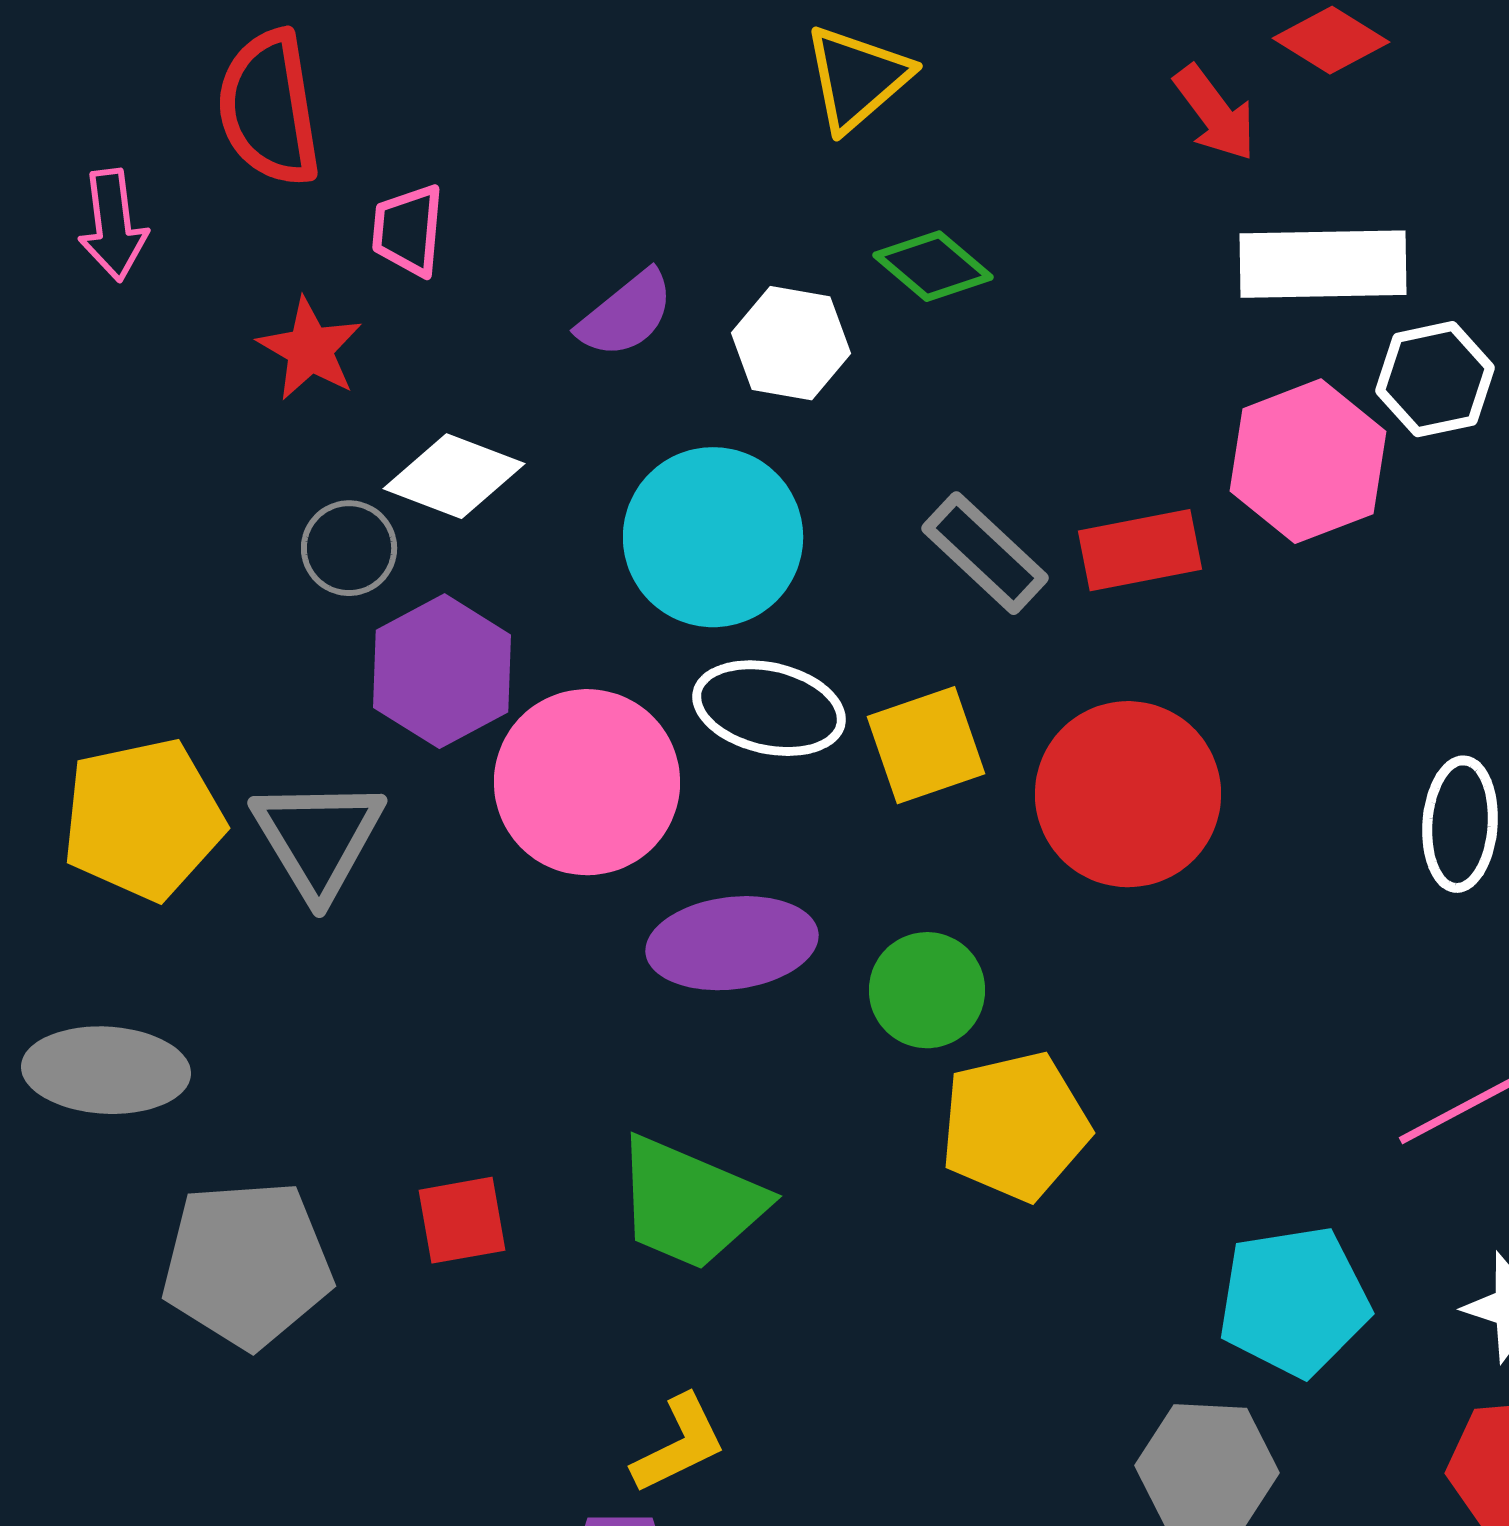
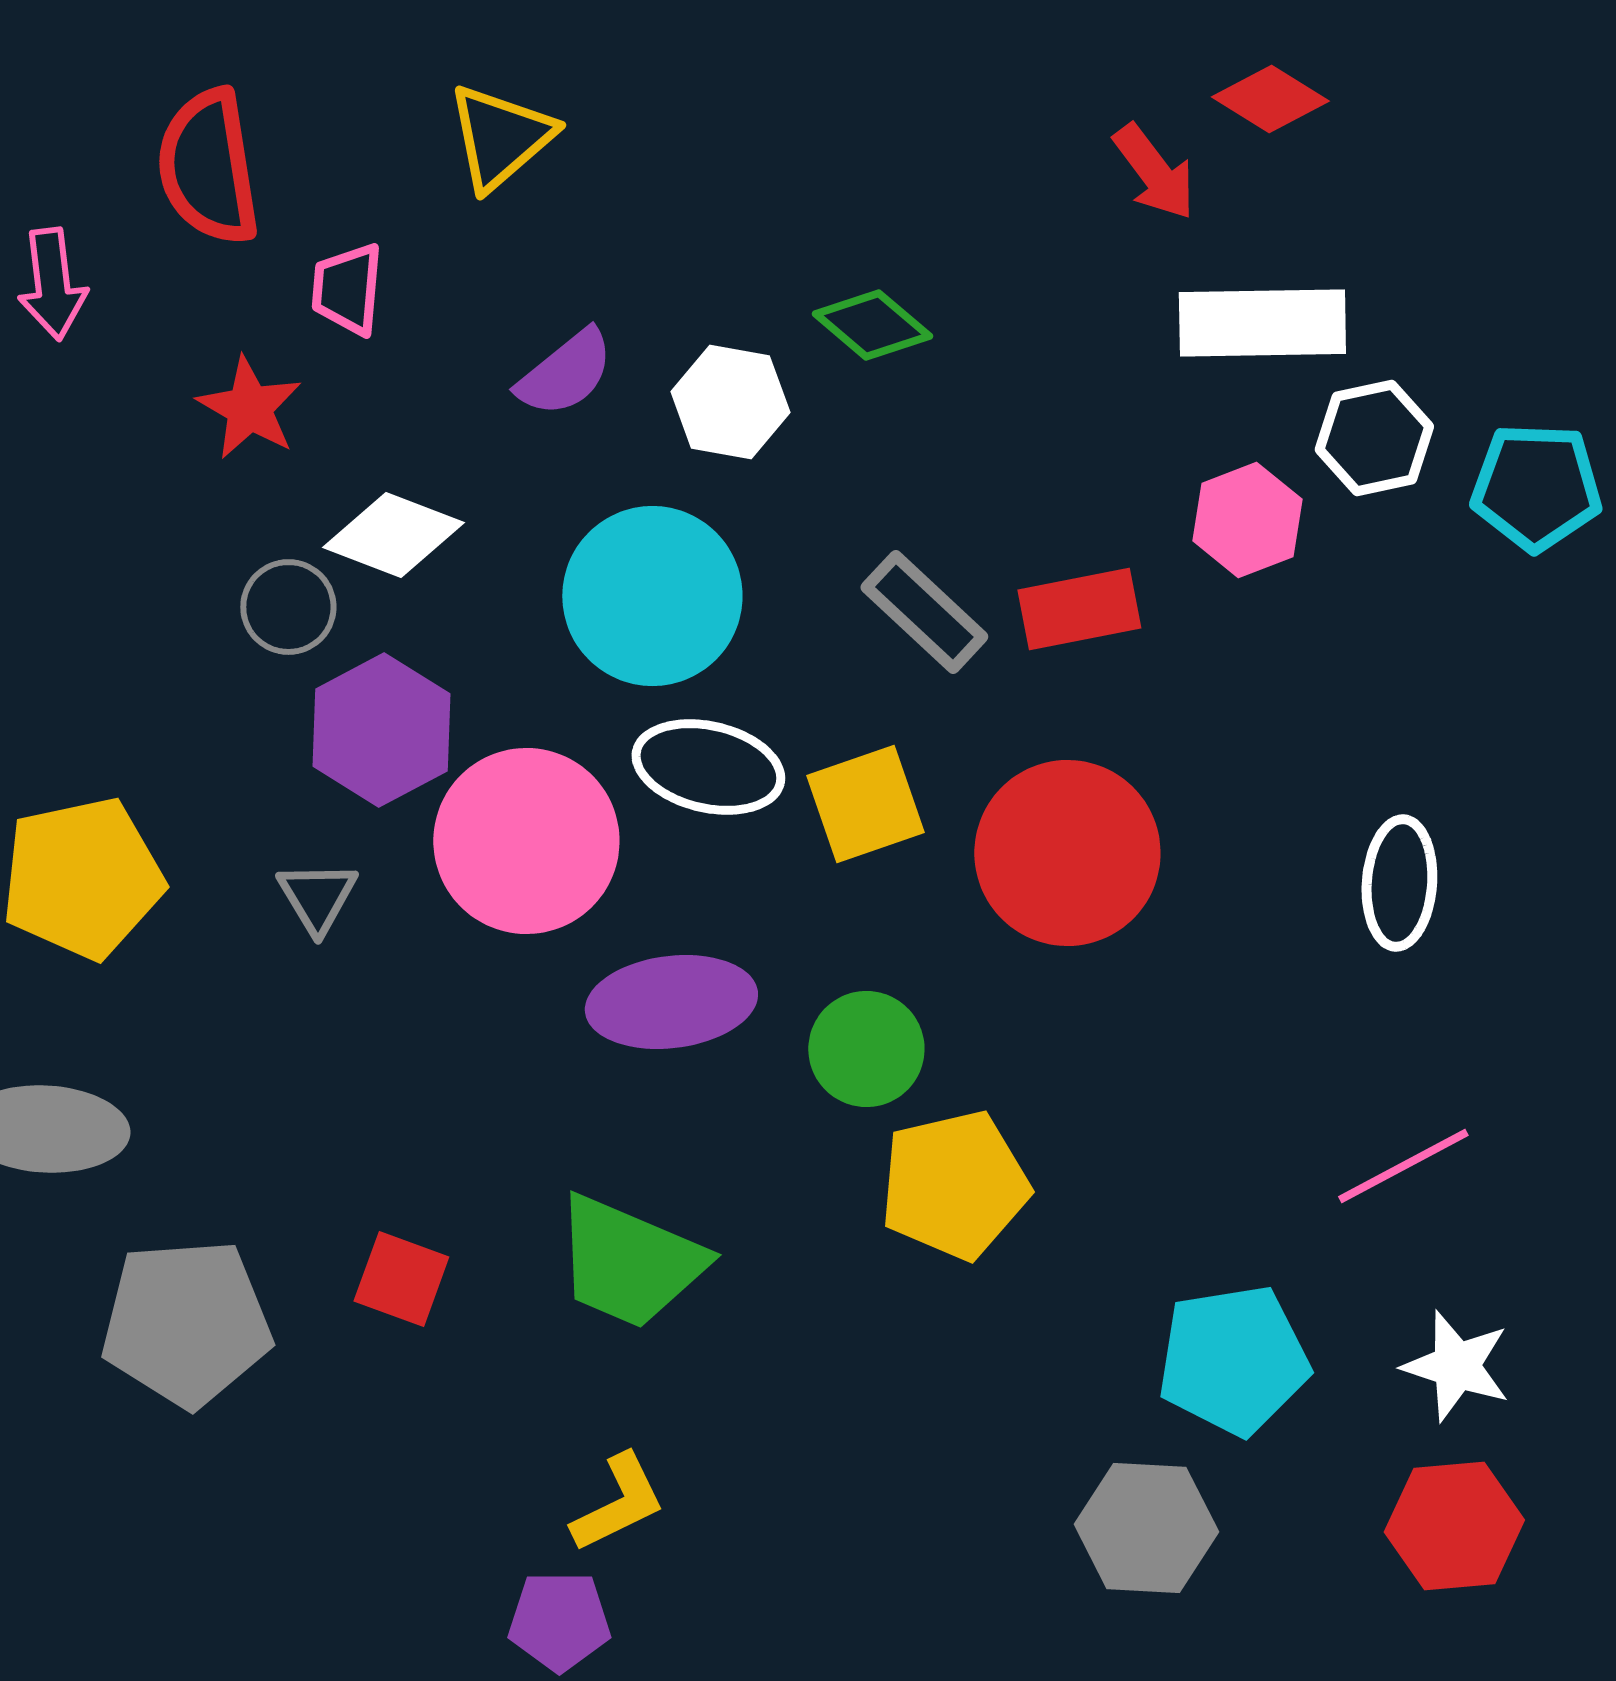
yellow triangle: (857, 78) -> (500, 137), moved
pink hexagon: (1308, 461) -> (1247, 520), size x0.7
gray triangle: (318, 838) -> (317, 897), moved, size x0.6
red square: (462, 1220) -> (401, 1279), turned 30

